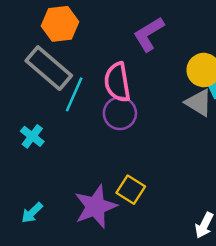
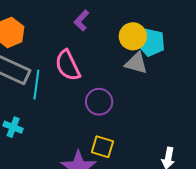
purple L-shape: (149, 34) -> (82, 20), size x0.7
purple circle: (120, 113) -> (99, 102), moved

